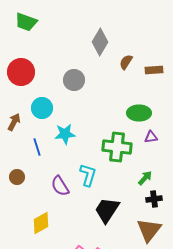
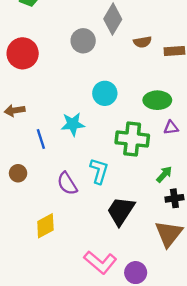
brown semicircle: (126, 62) -> (142, 42), turned -133
gray circle: (74, 80) -> (83, 41), moved
cyan circle: (42, 108) -> (105, 93), moved
brown arrow: (14, 122) -> (15, 110), turned -126

